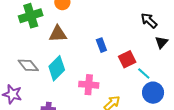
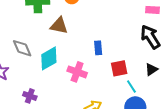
black arrow: (149, 21) -> (150, 37), size x1.4
black triangle: (161, 42) -> (151, 69), moved
pink cross: (89, 85) -> (77, 72), moved

